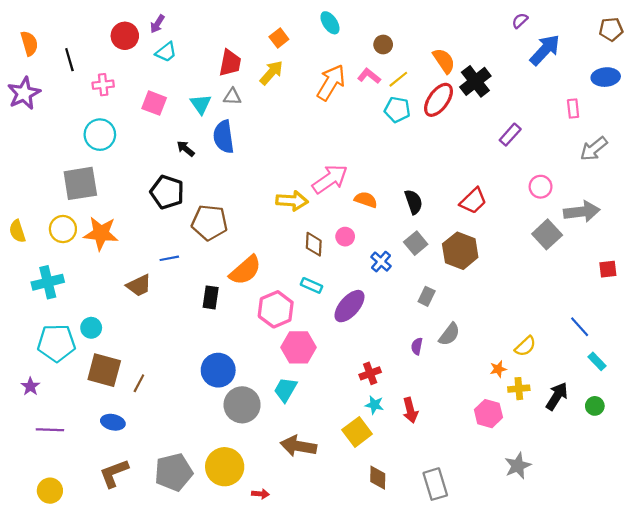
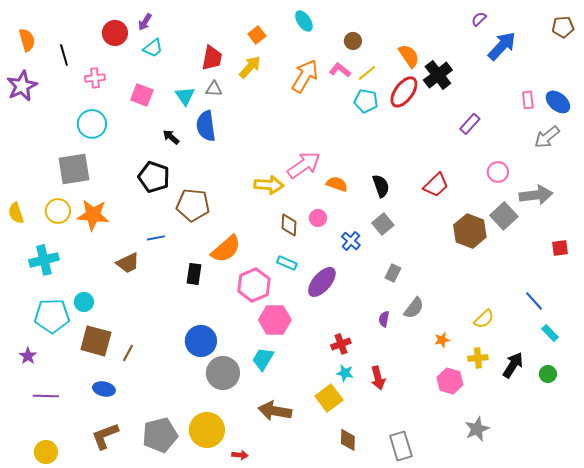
blue ellipse: (606, 77) -> (558, 102), moved, turned 45
brown hexagon: (460, 251) -> (470, 231), moved
orange star: (498, 369) -> (442, 340), moved

